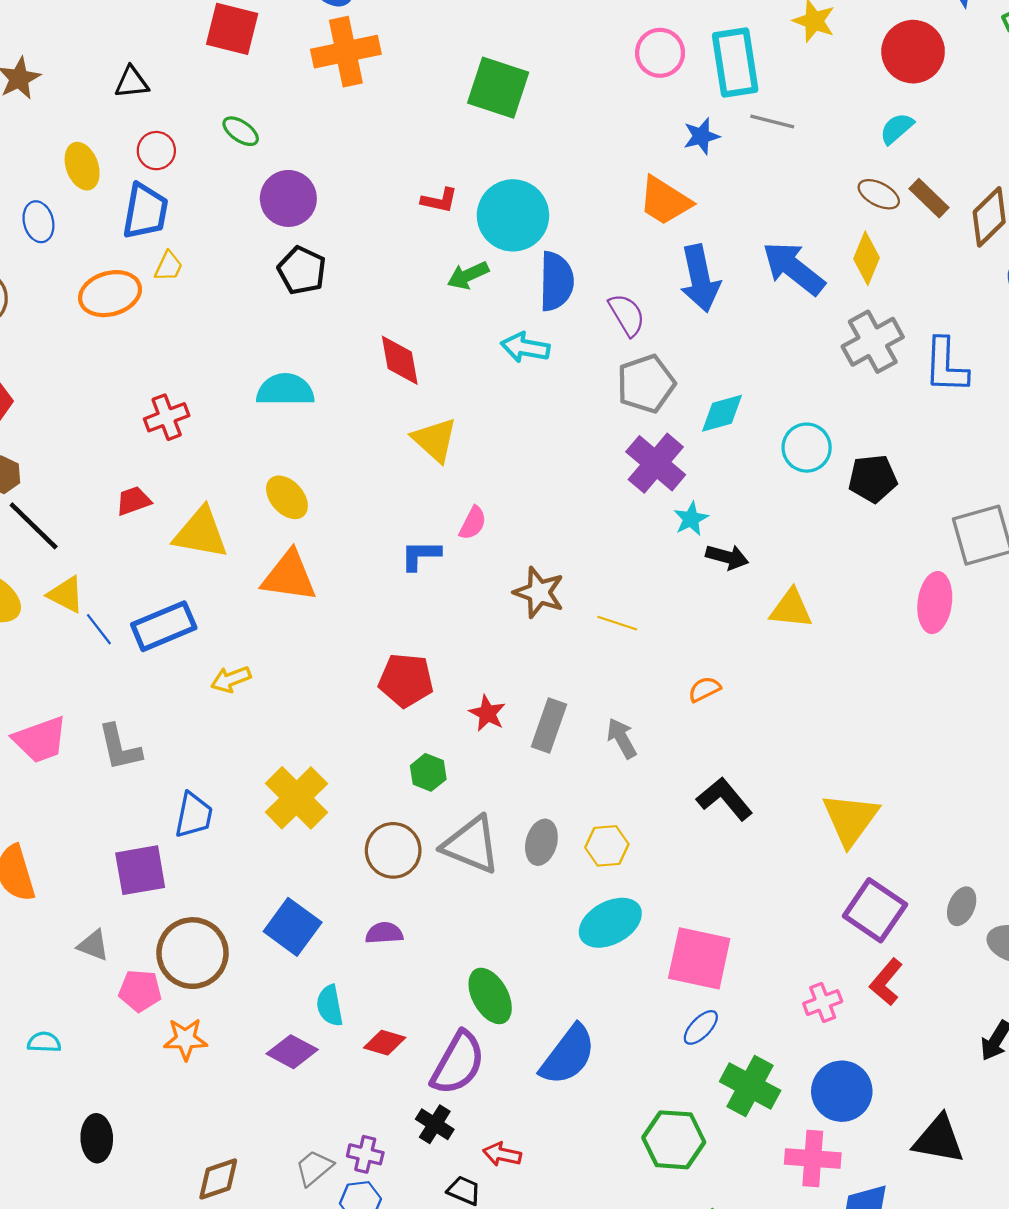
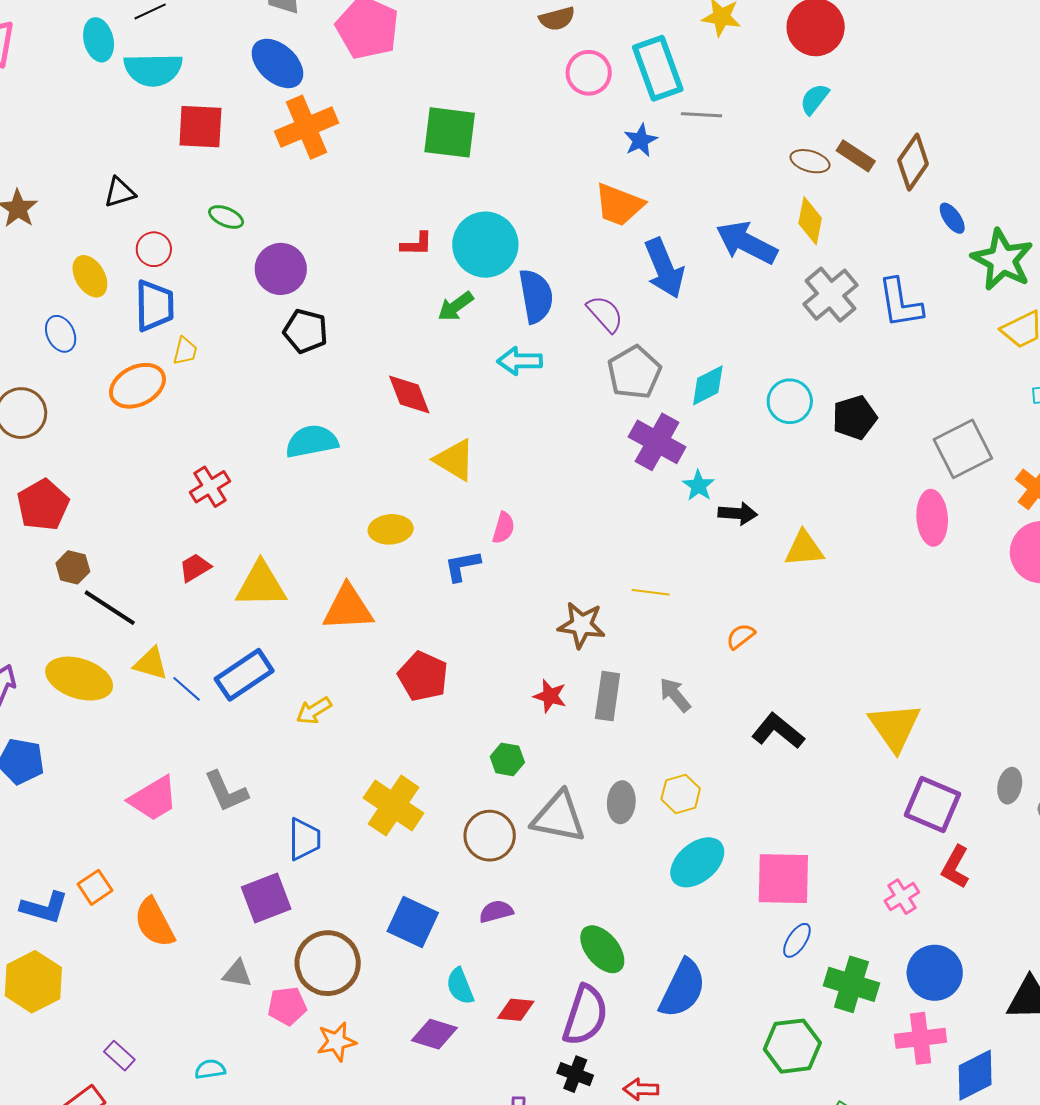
yellow ellipse: (287, 497) -> (391, 529), moved, turned -42
brown star: (539, 592) -> (582, 625), moved
red pentagon: (406, 680) -> (423, 676), moved, turned 30

